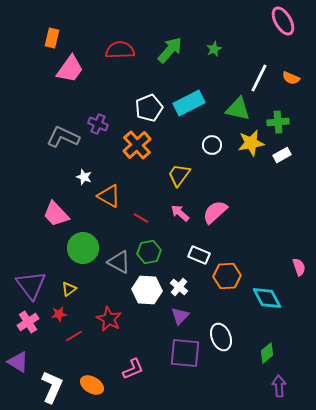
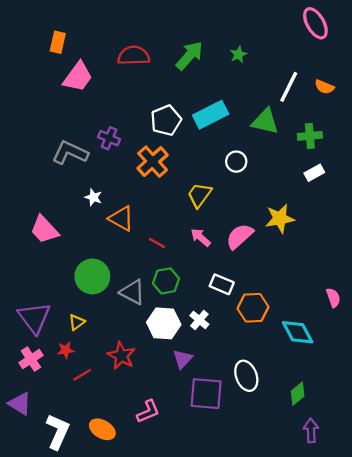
yellow star: (251, 143) -> (280, 218), moved
pink trapezoid: (56, 214) -> (44, 230), moved
purple triangle: (180, 316) -> (183, 359), moved

